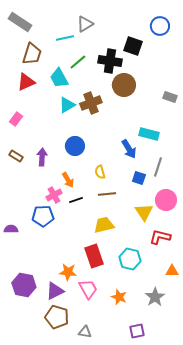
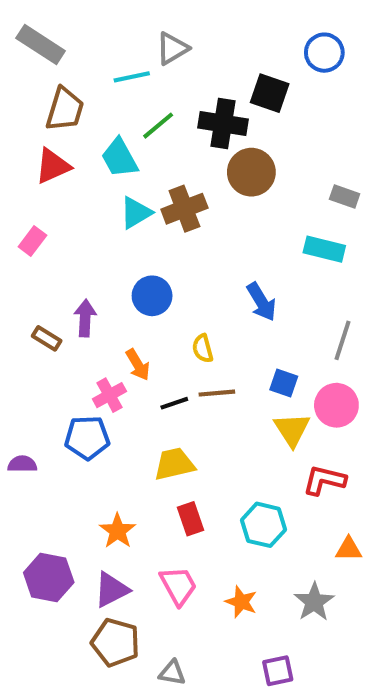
cyan rectangle: (149, 134) -> (324, 249), moved
brown rectangle: (16, 156) -> (47, 338), moved
gray line: (158, 167) -> (343, 340), moved
blue square: (139, 178) -> (284, 383), moved
black line: (76, 200) -> (174, 403), moved
yellow trapezoid: (104, 225) -> (174, 464), moved
red rectangle: (94, 256) -> (191, 519), size x0.7
orange star: (68, 272) -> (118, 531), moved, turned 30

